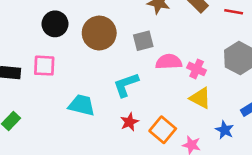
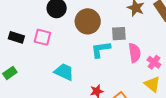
pink semicircle: (169, 62) -> (135, 53), turned 72
cyan L-shape: (126, 85) -> (101, 49), moved

